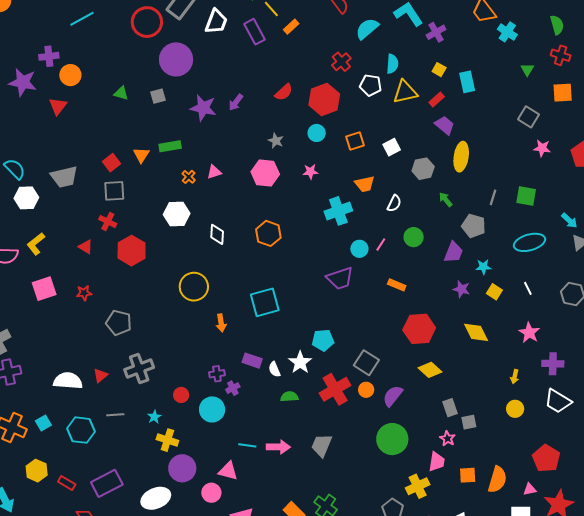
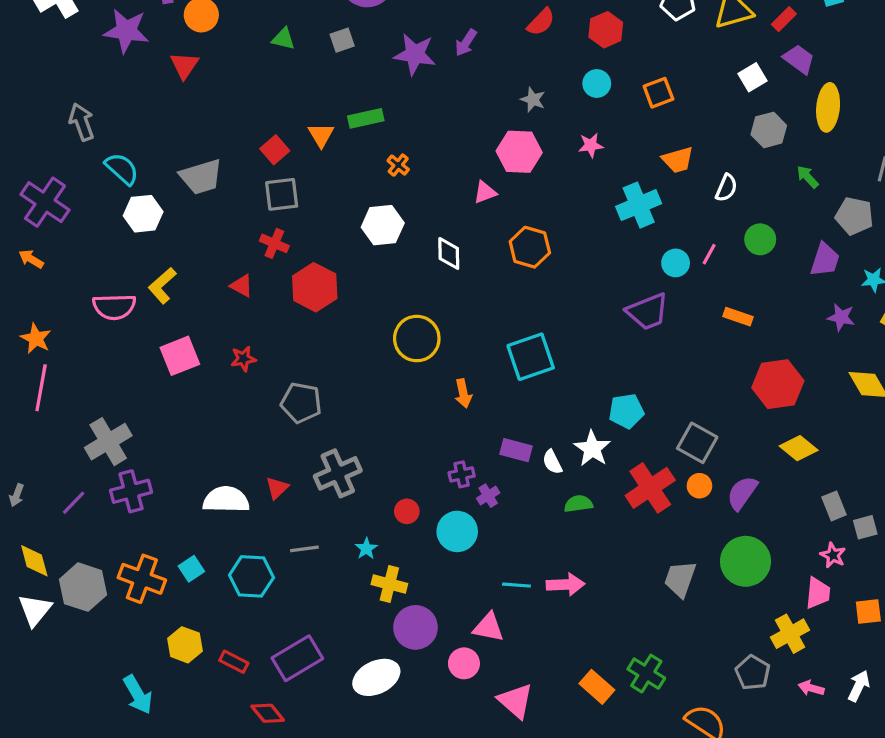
red hexagon: (324, 99) -> (606, 30), size x0.7
white square: (392, 147) -> (752, 77), moved
pink triangle: (214, 172) -> (485, 192), moved
gray trapezoid: (322, 445) -> (680, 579), moved

